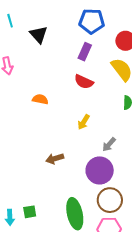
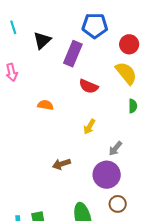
black triangle: (39, 35) -> (42, 40), turned 30
purple rectangle: (85, 52) -> (73, 54), moved, size x1.4
brown circle: (110, 200) -> (118, 204), size x0.7

